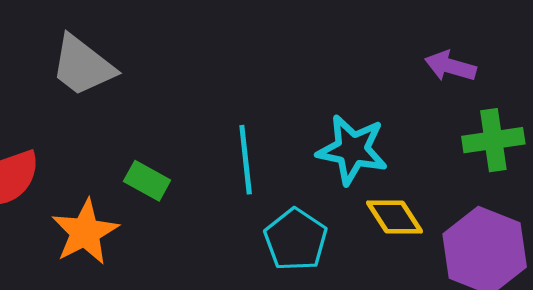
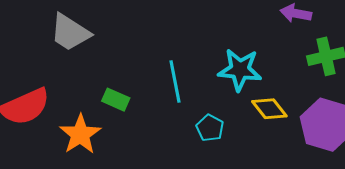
cyan pentagon: (296, 240) -> (210, 128), size x0.7

